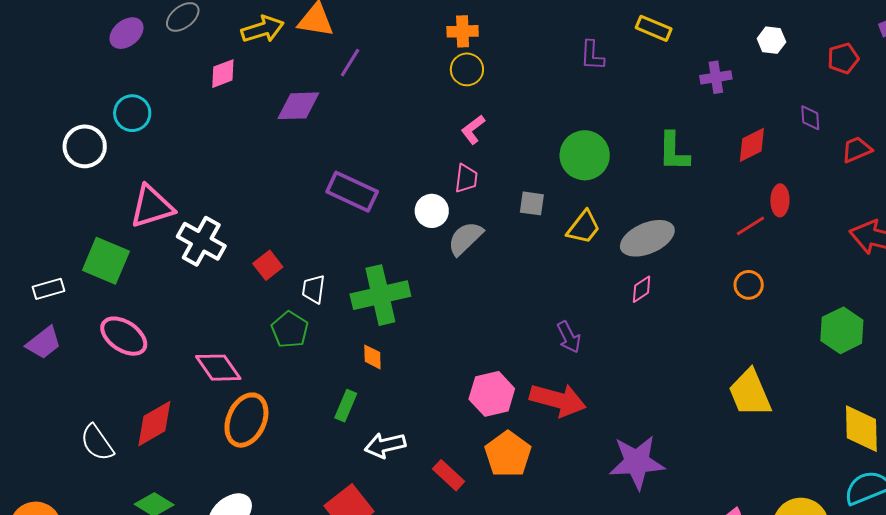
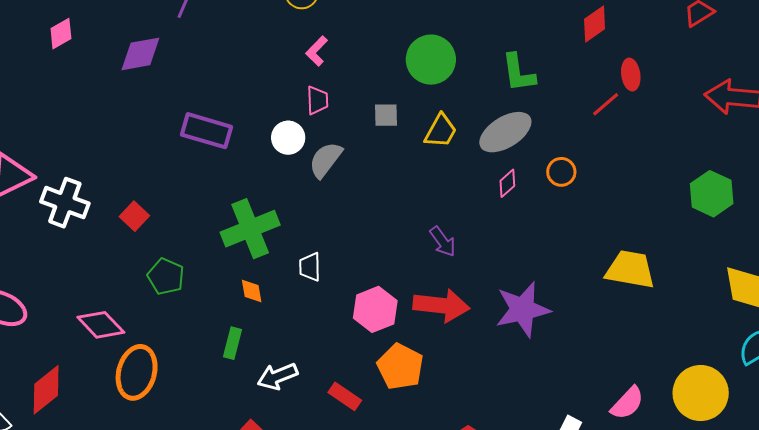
green L-shape: (674, 152) -> (518, 73), moved
orange circle: (749, 285) -> (561, 172), moved
white trapezoid: (313, 289) -> (310, 267), moved
yellow trapezoid: (750, 393) -> (630, 269), turned 132
purple star: (637, 462) -> (523, 309), moved

